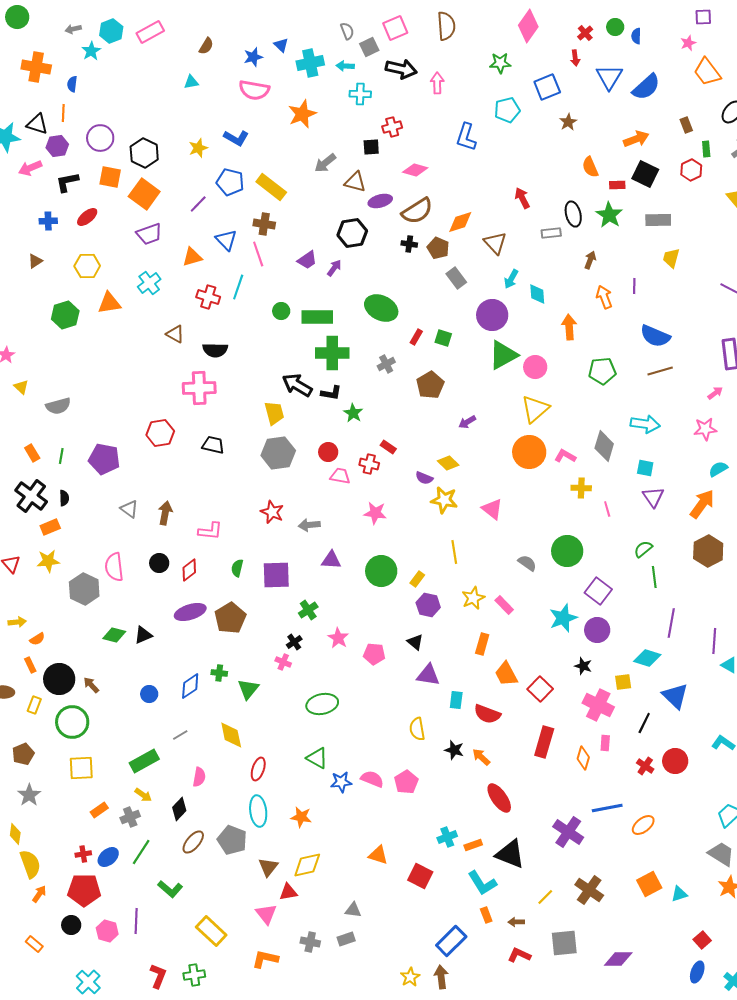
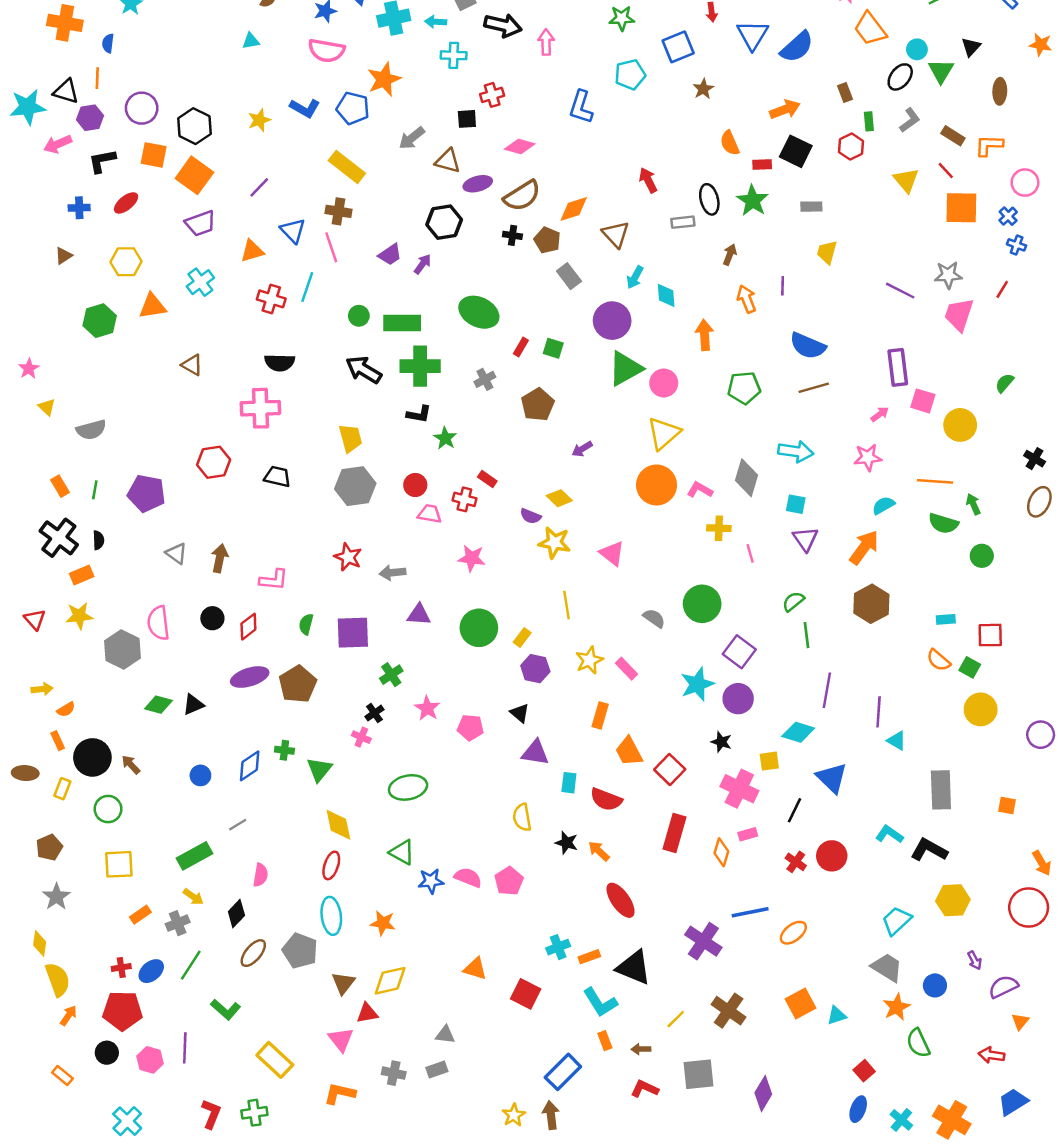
blue pentagon: (230, 182) -> (353, 108), moved
gray rectangle: (658, 220) -> (811, 207), size x0.7
brown triangle: (175, 334) -> (192, 365), moved
black arrow: (297, 385) -> (364, 370), moved
green circle: (72, 722) -> (108, 809), size x0.7
yellow diamond: (231, 735) -> (338, 825), moved
pink rectangle: (605, 743) -> (748, 834), turned 70
purple diamond: (618, 959) -> (763, 1093), turned -60

